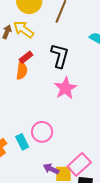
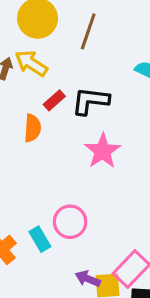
black L-shape: (60, 56) -> (90, 101), turned -95
red rectangle: (26, 57) -> (54, 100), moved

